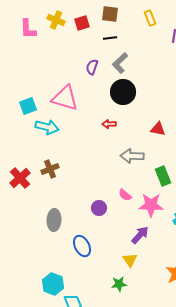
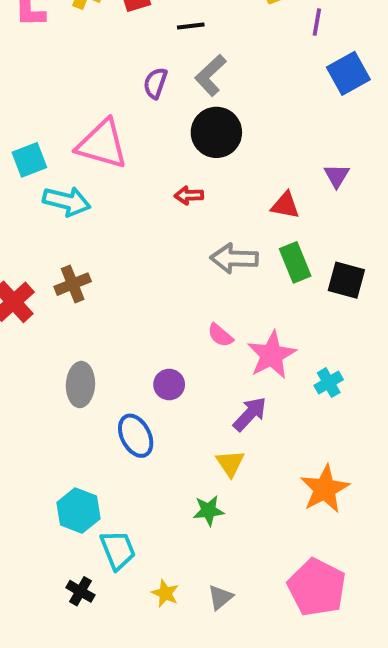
green rectangle: (163, 176) -> (295, 262), moved
pink star: (151, 205) -> (272, 355), turned -30
purple circle: (99, 208) -> (169, 385), moved

